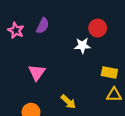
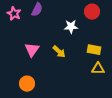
red circle: (98, 28) -> (92, 12), moved
yellow arrow: (68, 102) -> (59, 52), moved

